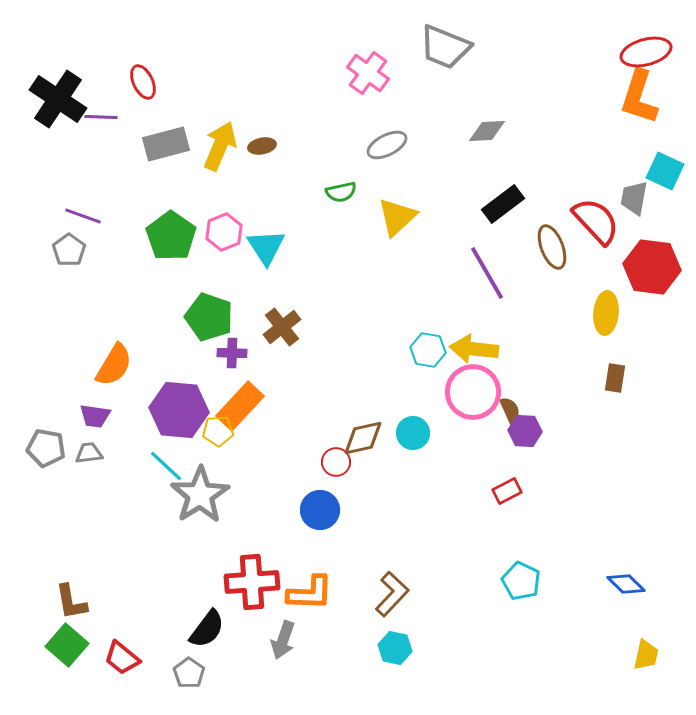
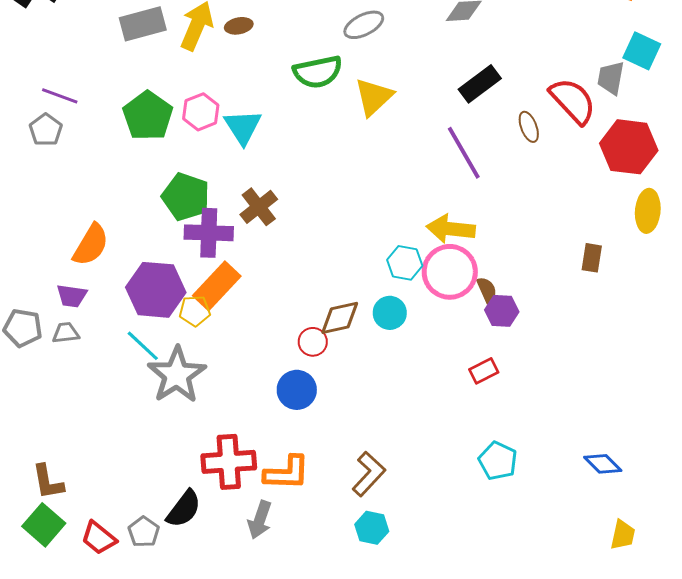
green semicircle: (341, 192) -> (318, 72), size x1.6
brown ellipse: (552, 247) -> (529, 127), size x0.7
yellow ellipse: (606, 313) -> (648, 211), moved
cyan hexagon: (428, 350) -> (405, 263), moved
purple cross: (232, 353) -> (209, 233), size x1.6
gray pentagon: (189, 673) -> (144, 532), moved

